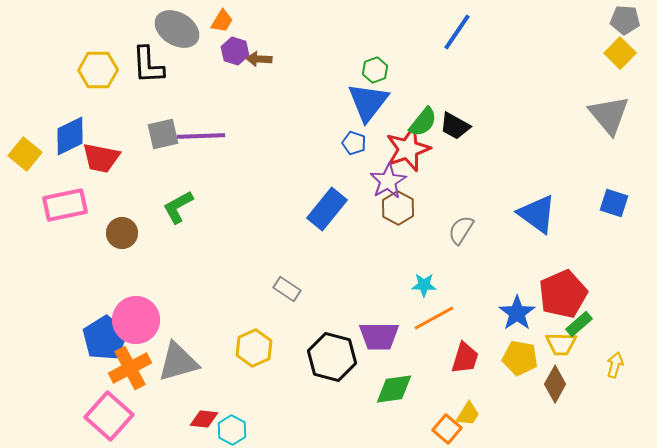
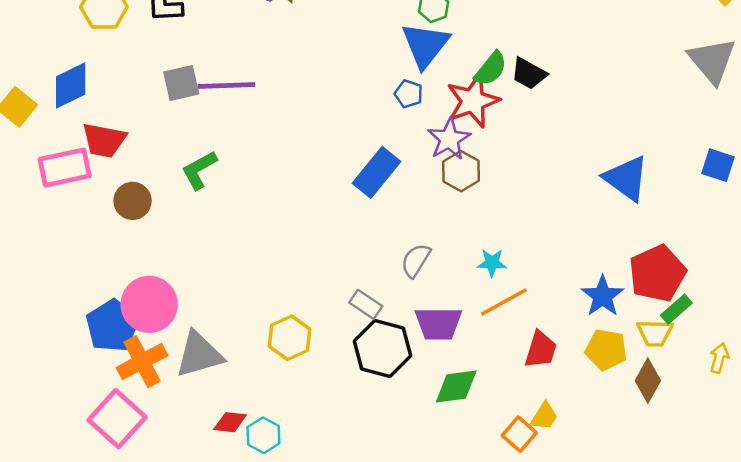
red trapezoid: (101, 158) -> (104, 140), moved
gray semicircle: (461, 230) -> (416, 260), moved
gray rectangle: (287, 289) -> (366, 304), moved

